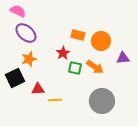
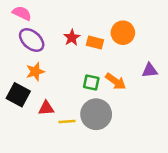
orange circle: (101, 41) -> (123, 33), moved
red star: (63, 53) -> (72, 38), moved
black square: (15, 78) -> (18, 95), turned -36
gray circle: (102, 101) -> (96, 114), moved

